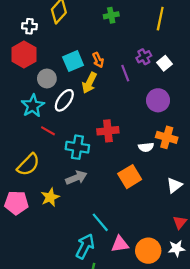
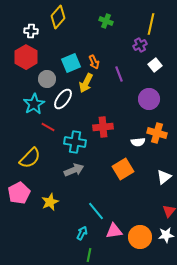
green cross: (111, 15) -> (106, 21), turned 32
purple cross: (144, 57) -> (140, 45), moved
yellow star: (50, 197) -> (50, 202), moved
pink pentagon: (16, 203) -> (19, 193), turned -30
cyan arrow: (85, 246) -> (82, 233), size x0.6

